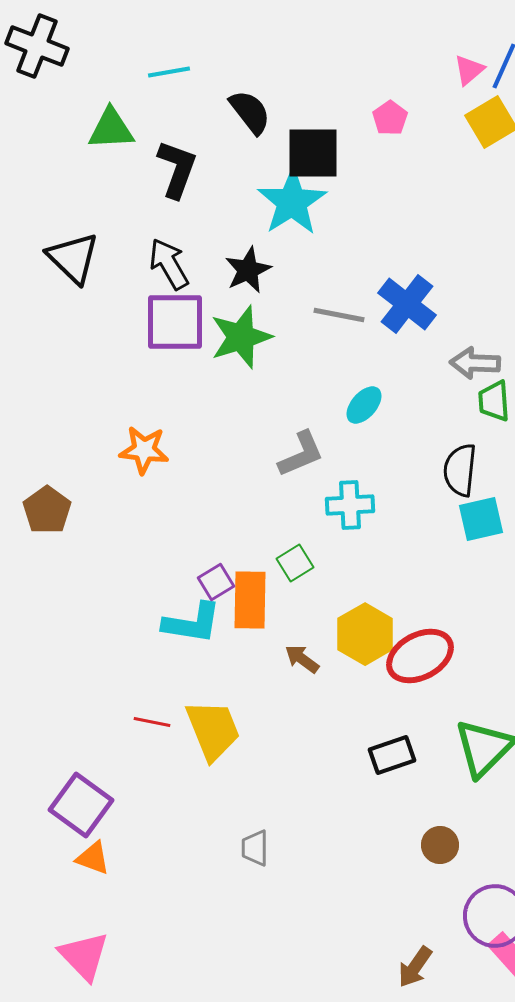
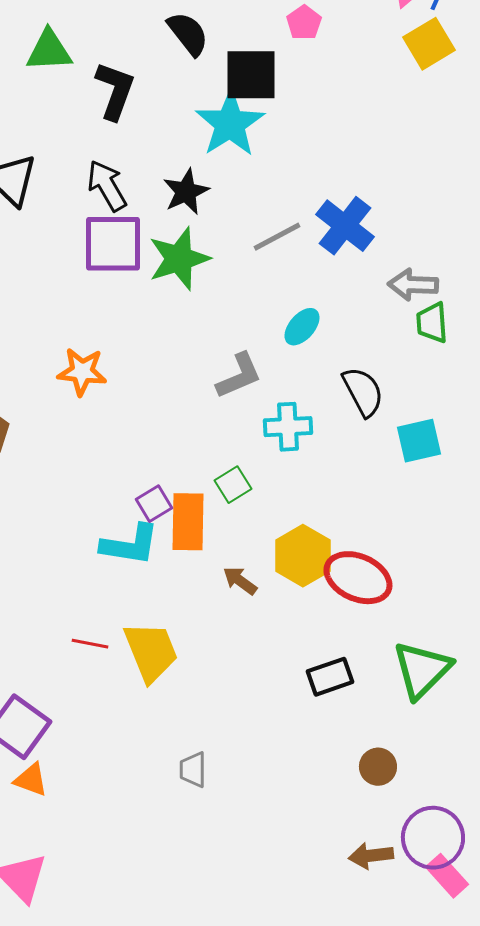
pink pentagon: (390, 118) -> (304, 23), moved
gray line: (339, 315) -> (277, 237), turned -39
black semicircle: (460, 470) -> (363, 392), moved, turned 146
red ellipse: (420, 656) -> (358, 578), turned 52
brown arrow: (415, 967) -> (371, 856), moved, turned 48

